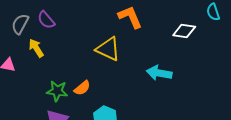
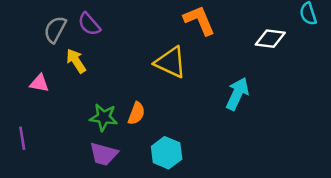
cyan arrow: (159, 73) -> (237, 94), turned 105
orange semicircle: (82, 88) -> (136, 113), turned -30

